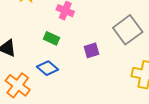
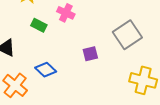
green rectangle: (51, 38) -> (39, 25), moved

